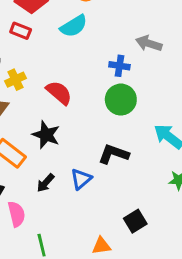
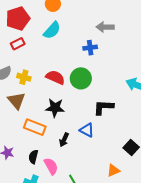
red rectangle: (21, 31) -> (18, 44), turned -32
yellow cross: (15, 80) -> (24, 77), turned -32
green circle: (121, 100) -> (81, 78), moved
blue triangle: (81, 179) -> (87, 130), turned -35

